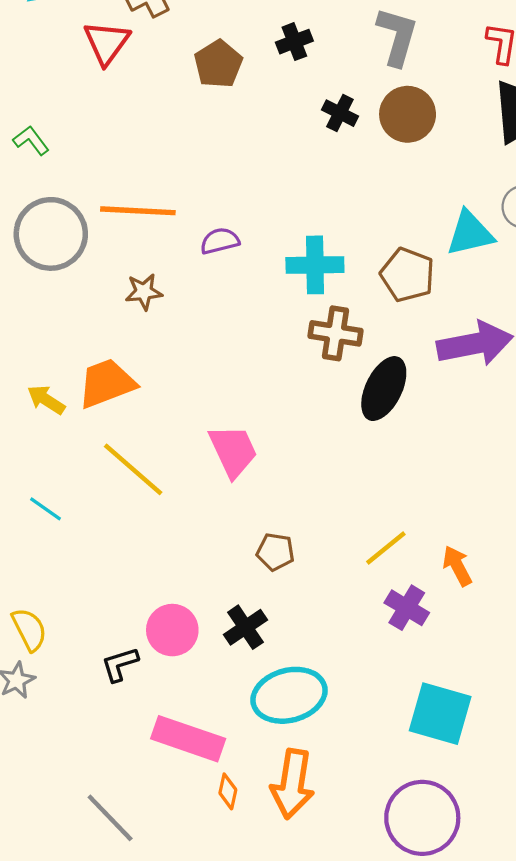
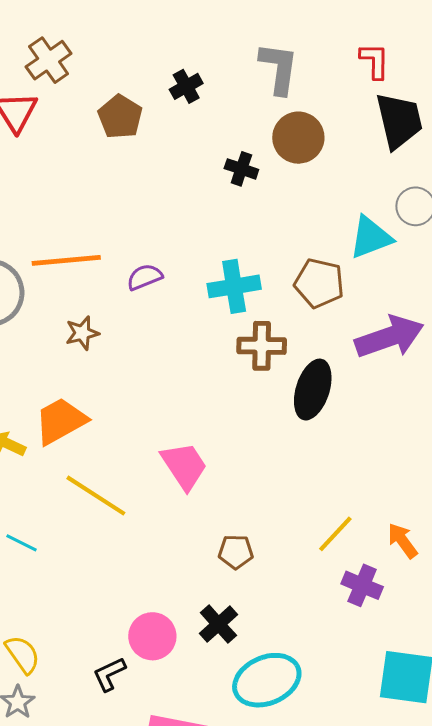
black cross: (340, 113) -> (241, 169), moved

